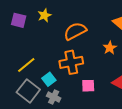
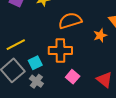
orange star: (110, 48) -> (100, 35), moved
pink square: (88, 86) -> (73, 77), turned 32

